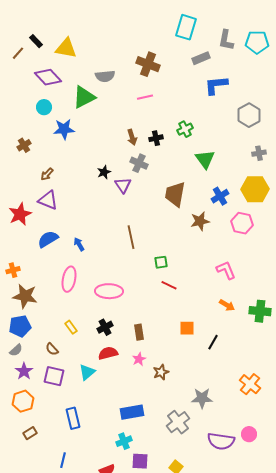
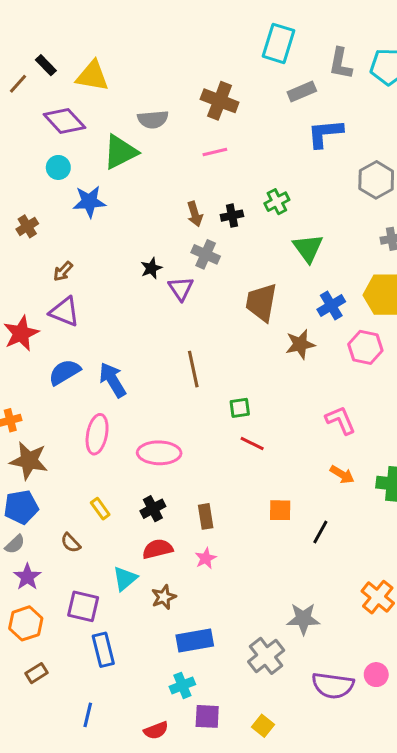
blue arrow: (79, 244) -> (113, 380), size x1.6
brown star: (161, 372) -> (164, 597), moved
purple square: (54, 376) -> (83, 606), moved

